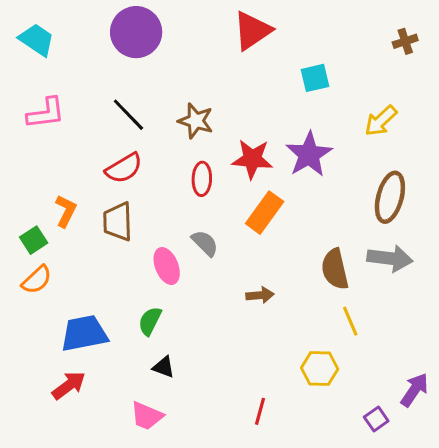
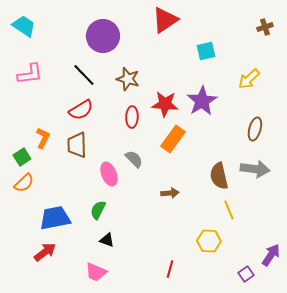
purple circle: (136, 32) -> (103, 36), moved
brown ellipse: (390, 197) -> (255, 129), size x0.7

